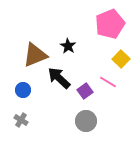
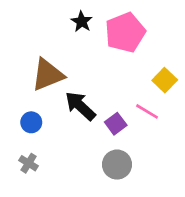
pink pentagon: (110, 24) -> (125, 32), moved
black star: (68, 46) -> (82, 22), moved

